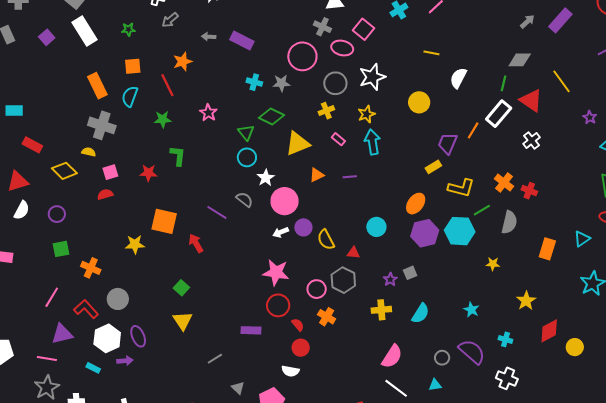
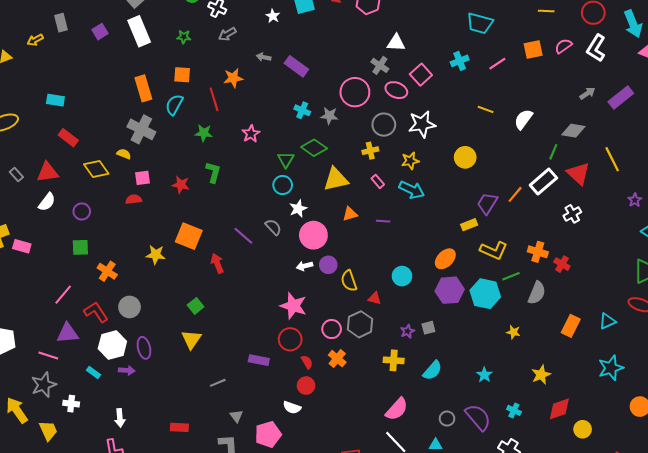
white semicircle: (458, 78) -> (523, 119), moved
cyan arrow: (372, 142) -> (412, 190), turned 115
orange cross: (504, 182) -> (538, 252), turned -30

